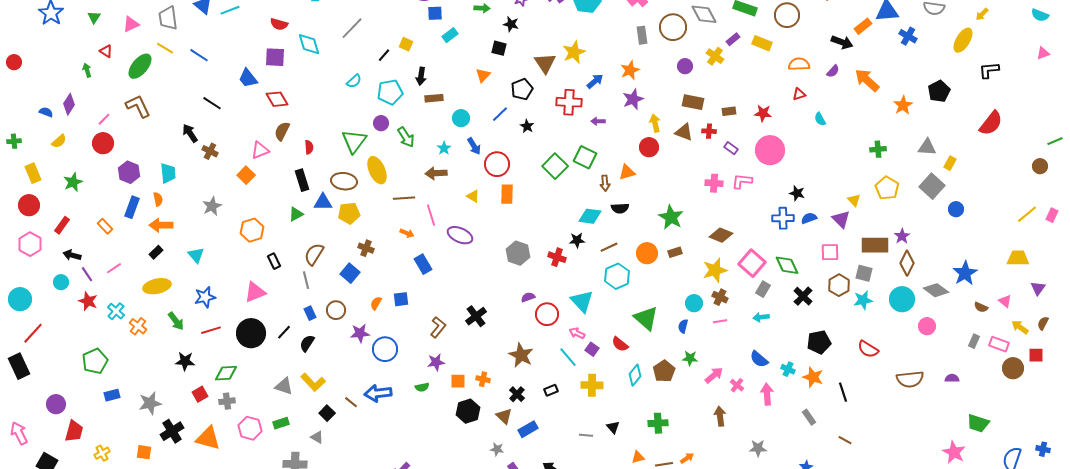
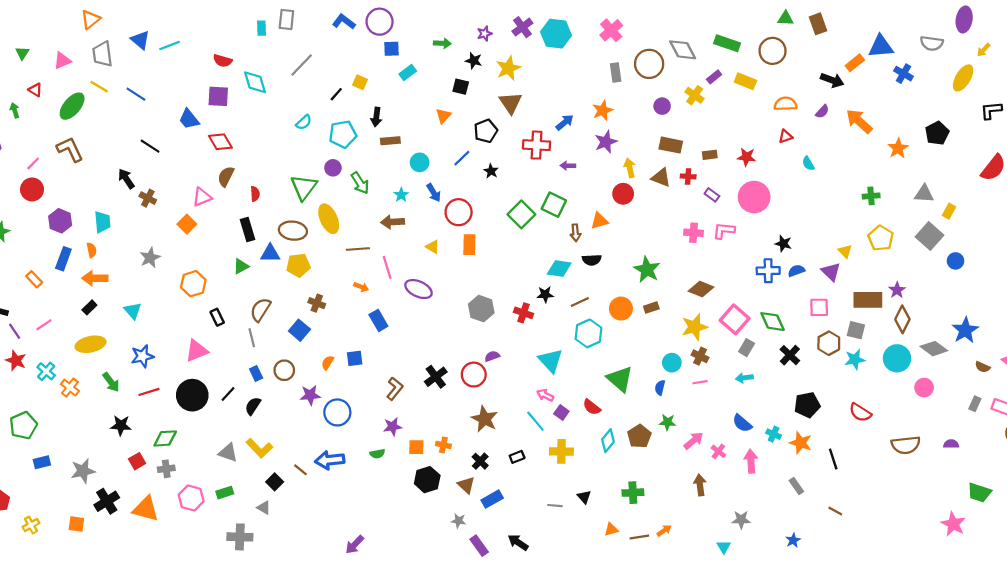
yellow star: (574, 52) -> (508, 68), moved
red circle: (547, 314) -> (474, 375), moved

